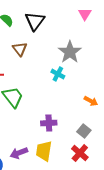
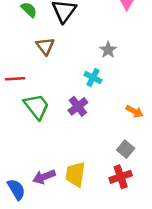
gray star: (70, 52) -> (108, 50), size x0.6
purple cross: (49, 123) -> (78, 106), moved, turned -35
red cross: (80, 153) -> (121, 177), turned 30

